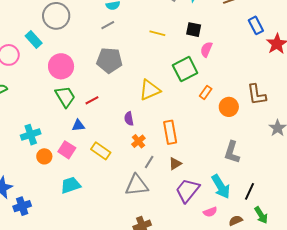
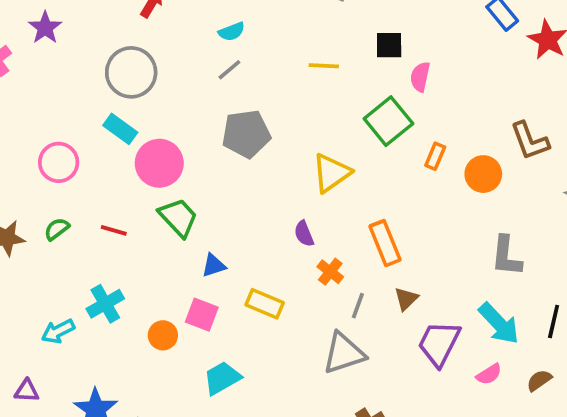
cyan rectangle: (34, 40) -> (120, 129), moved
red line: (92, 100) -> (114, 230), moved, turned 56
cyan cross: (31, 135) -> (105, 304), moved

